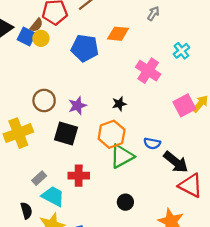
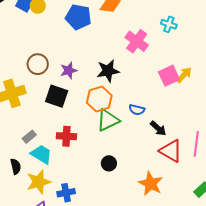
cyan cross: (181, 51) -> (169, 24), turned -35
black star: (119, 104) -> (108, 71), size x1.6
black arrow: (176, 162) -> (158, 128), size x0.7

